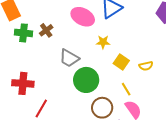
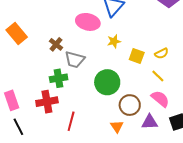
green cross: (24, 33) -> (59, 78), moved
gray trapezoid: (69, 58) -> (75, 60), moved
yellow line: (126, 89) -> (158, 76), moved

